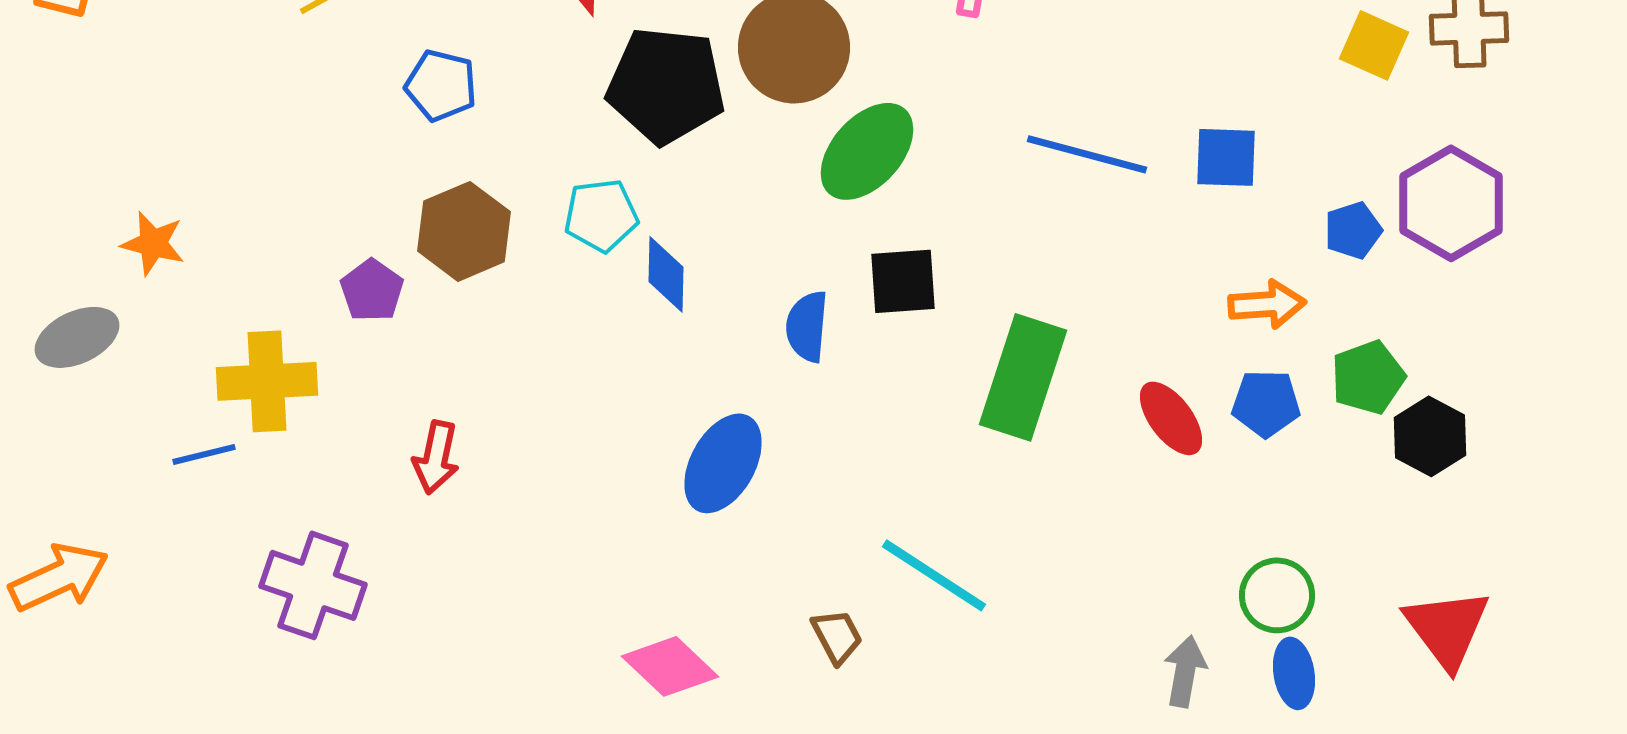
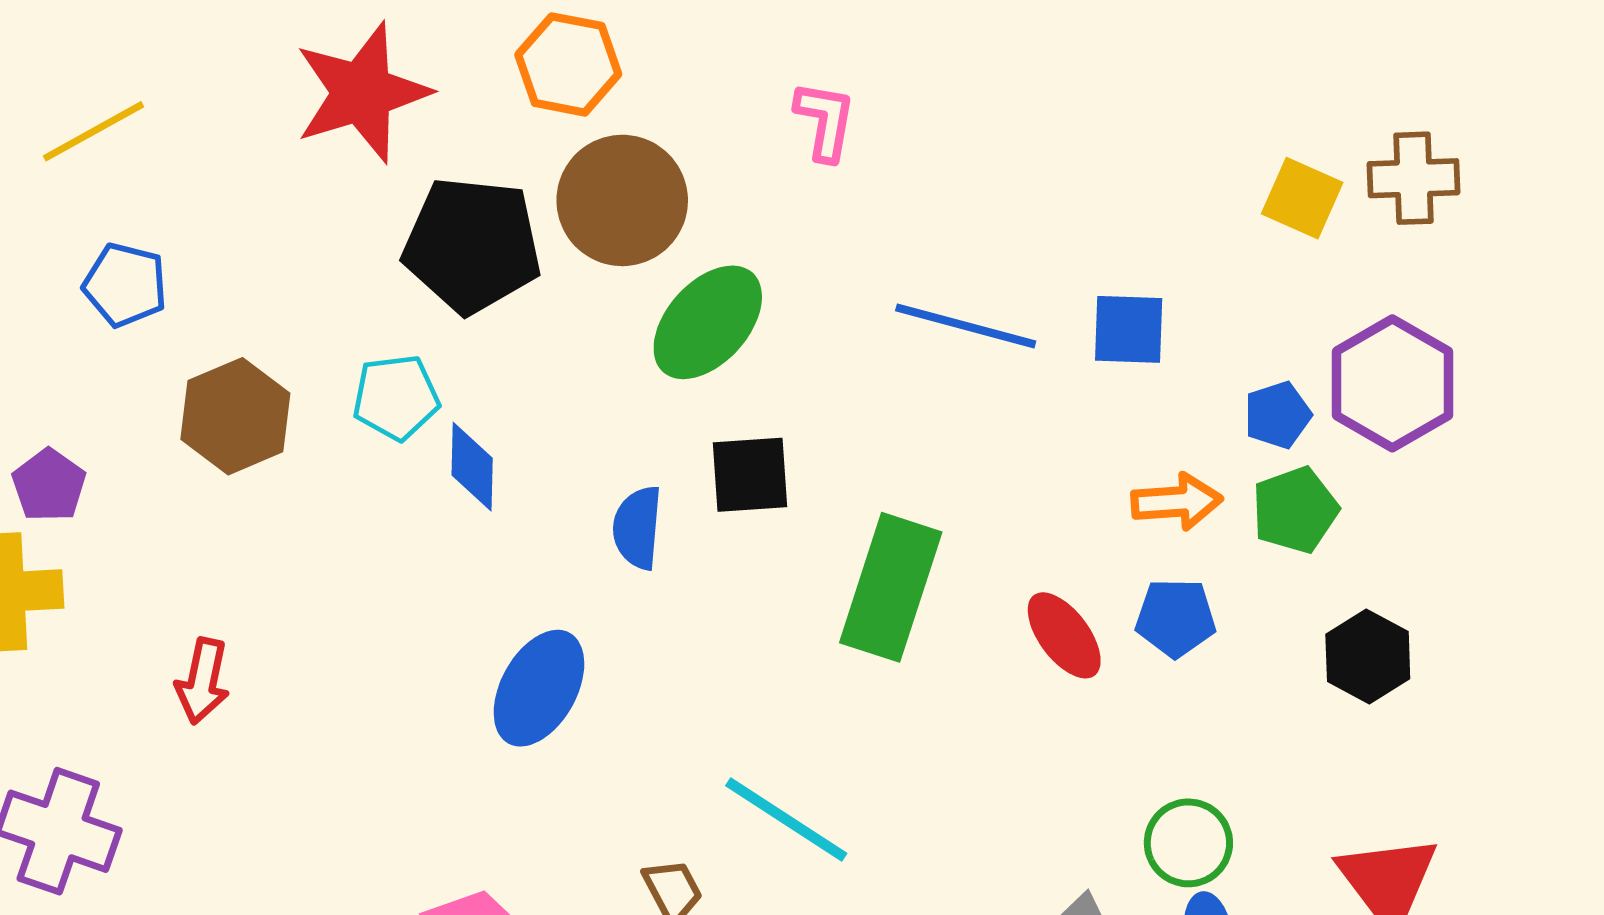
blue pentagon: (441, 85) -> (125, 285), moved
purple pentagon: (372, 290) -> (49, 485), moved
green pentagon: (1368, 377) -> (1295, 510), moved

